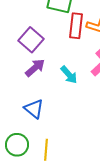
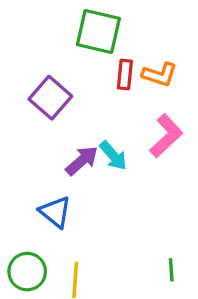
red rectangle: (76, 26) -> (125, 75), size x0.7
purple arrow: (35, 68) -> (82, 161), moved

